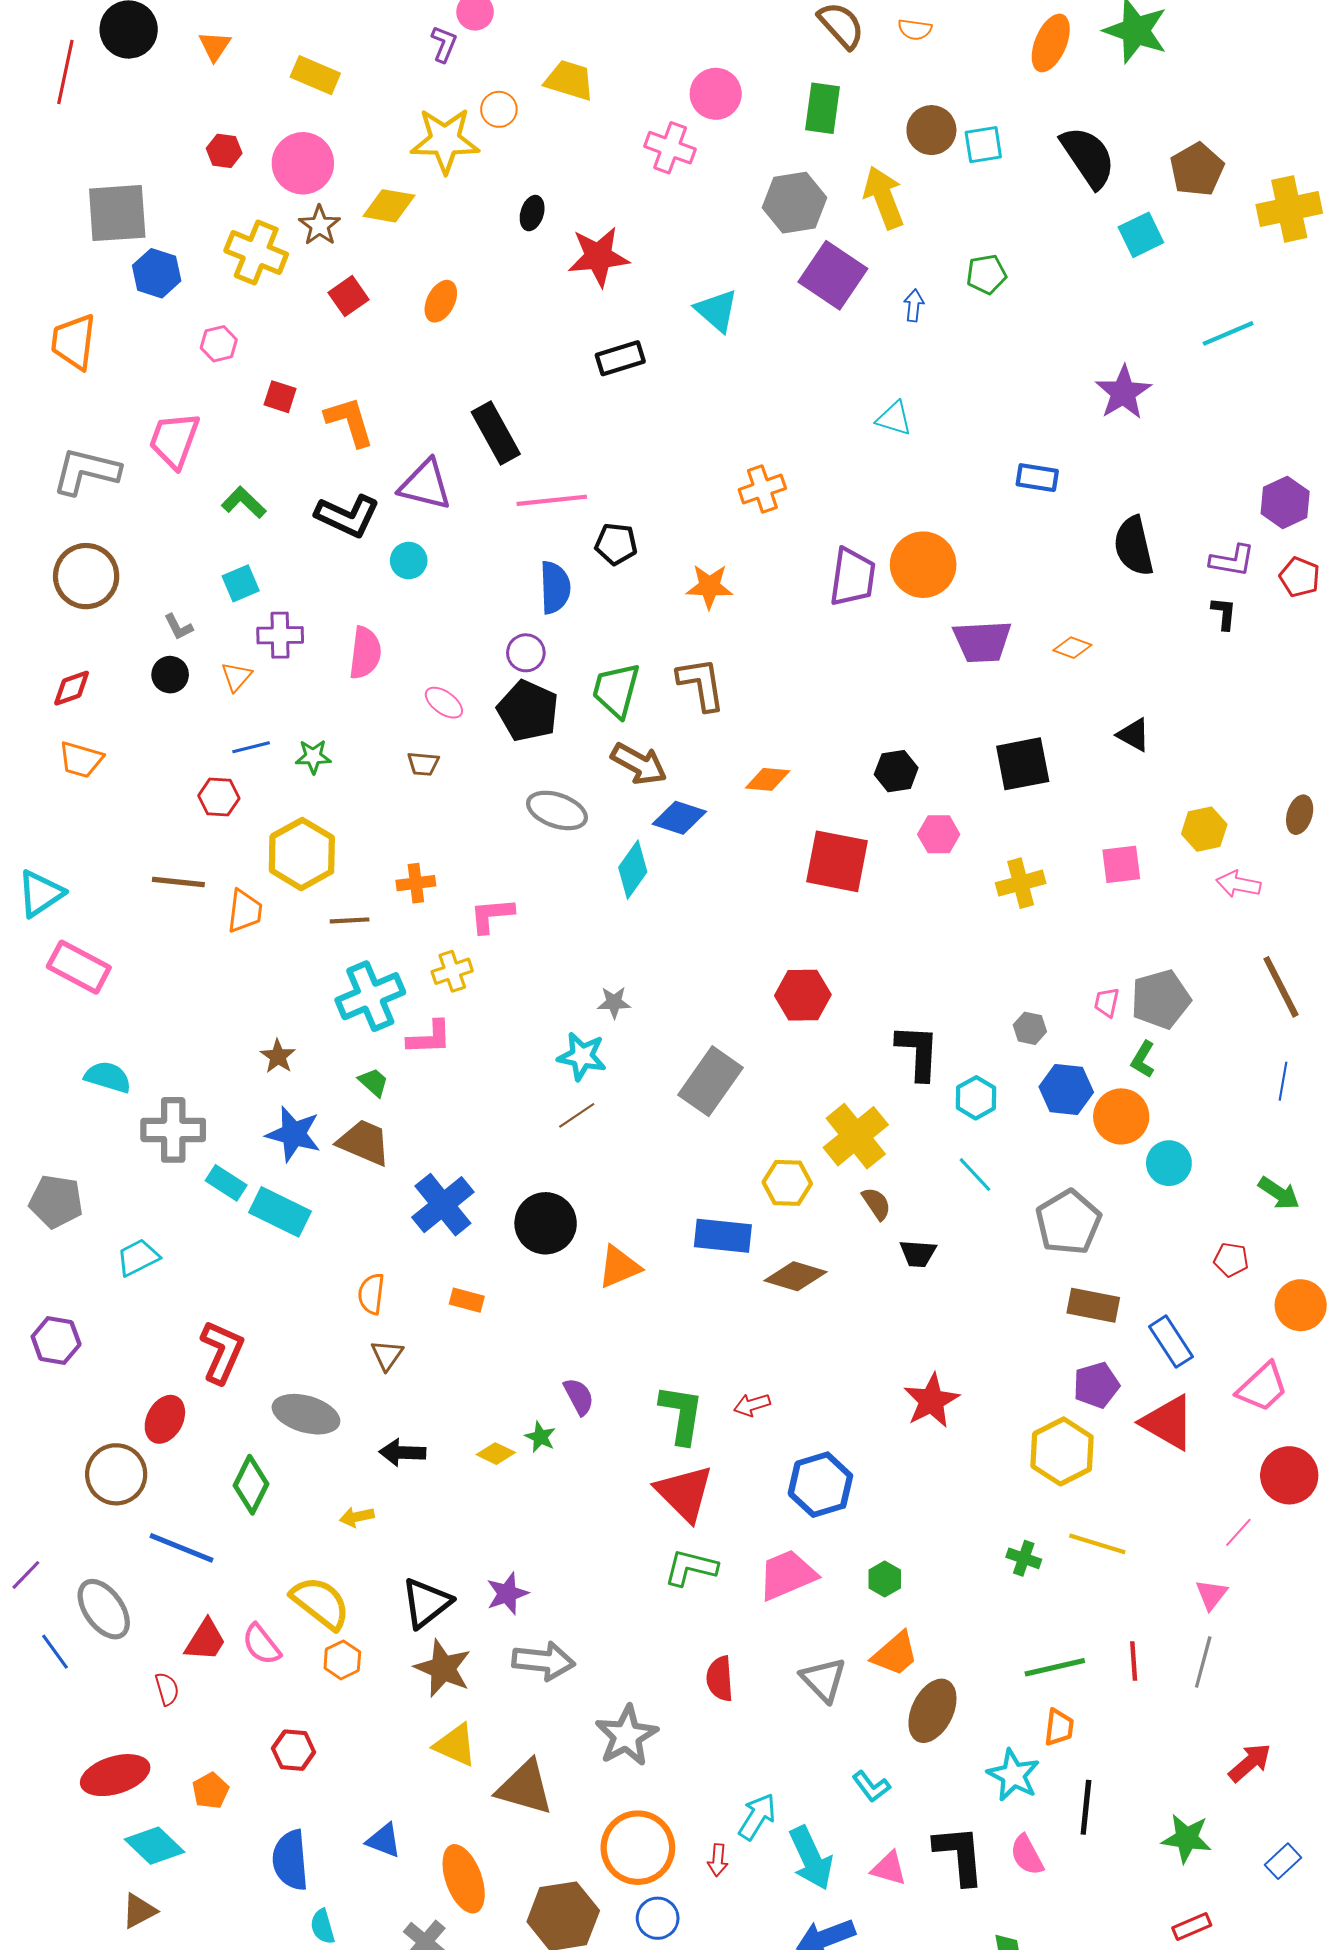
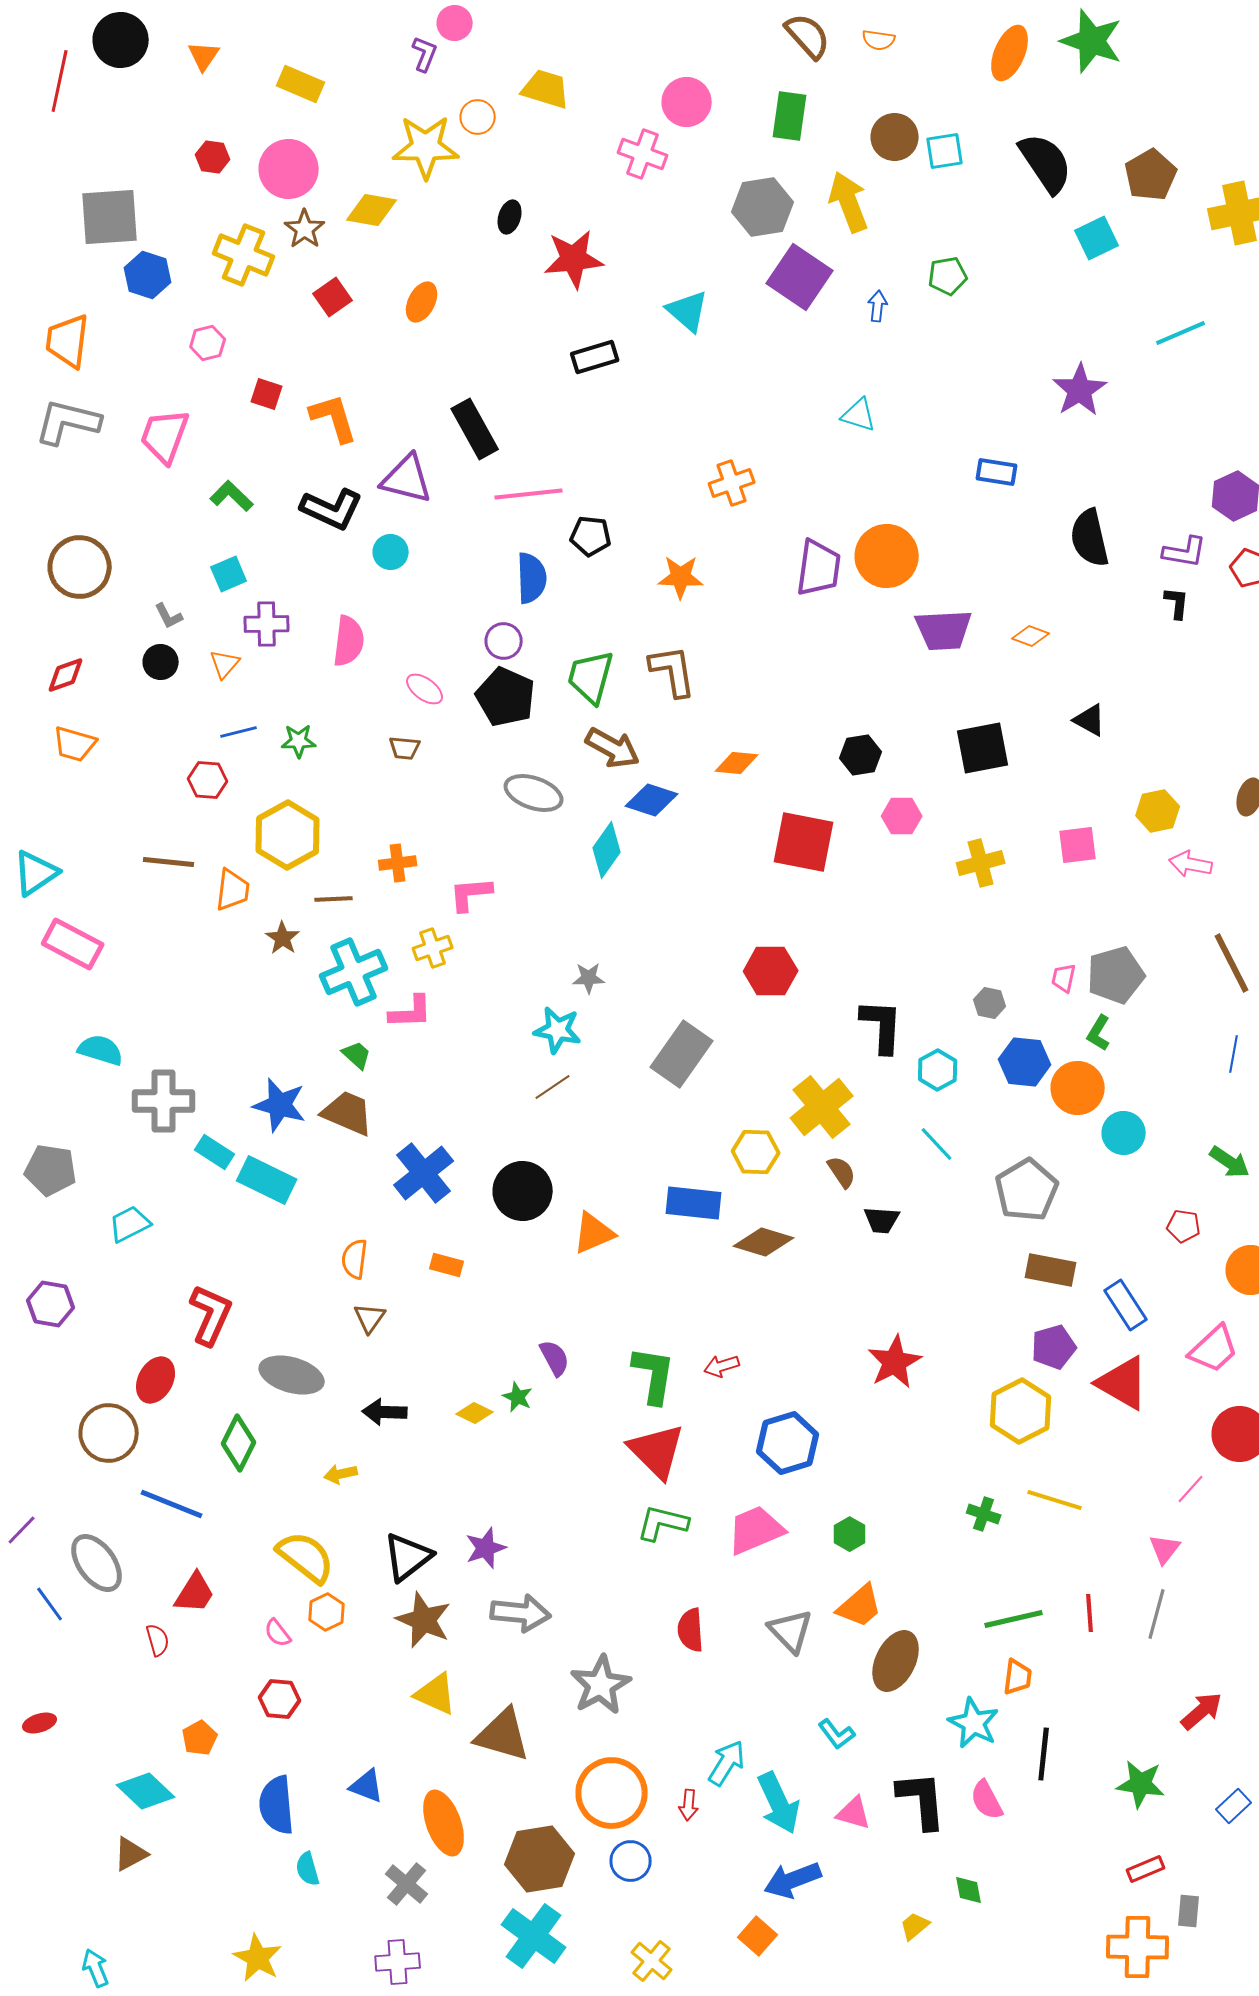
gray L-shape: (86, 471) -> (68, 422), moved
brown star: (278, 1056) -> (283, 938), moved
pink semicircle: (261, 1644) -> (278, 1633), moved, size x0.7
red ellipse: (115, 1775) -> (40, 1723), moved, size x0.5

